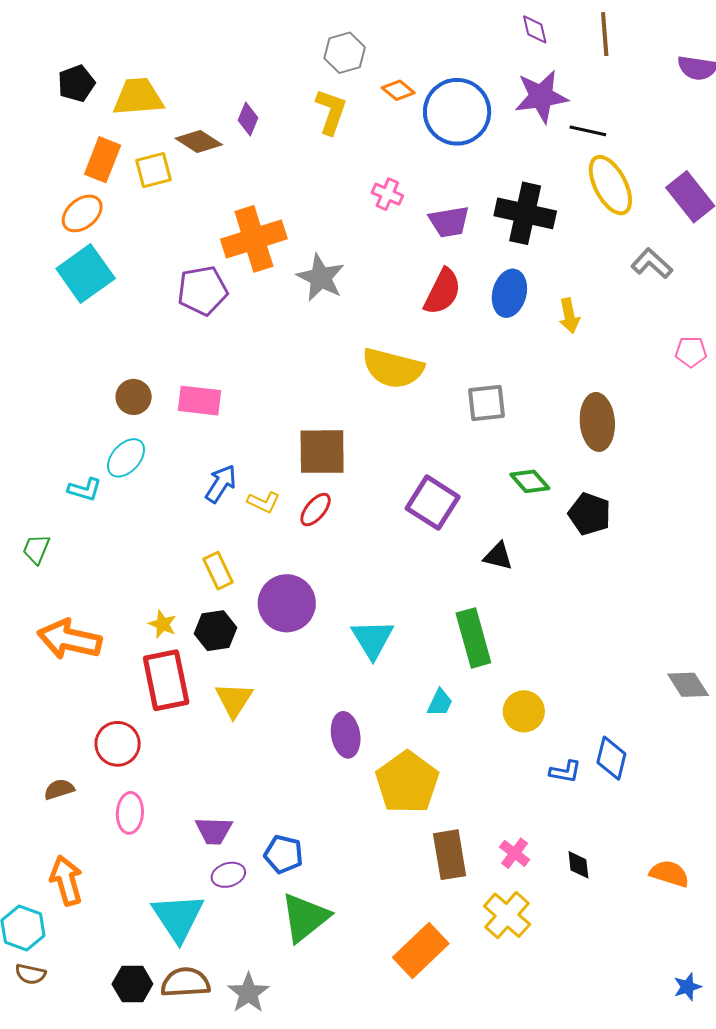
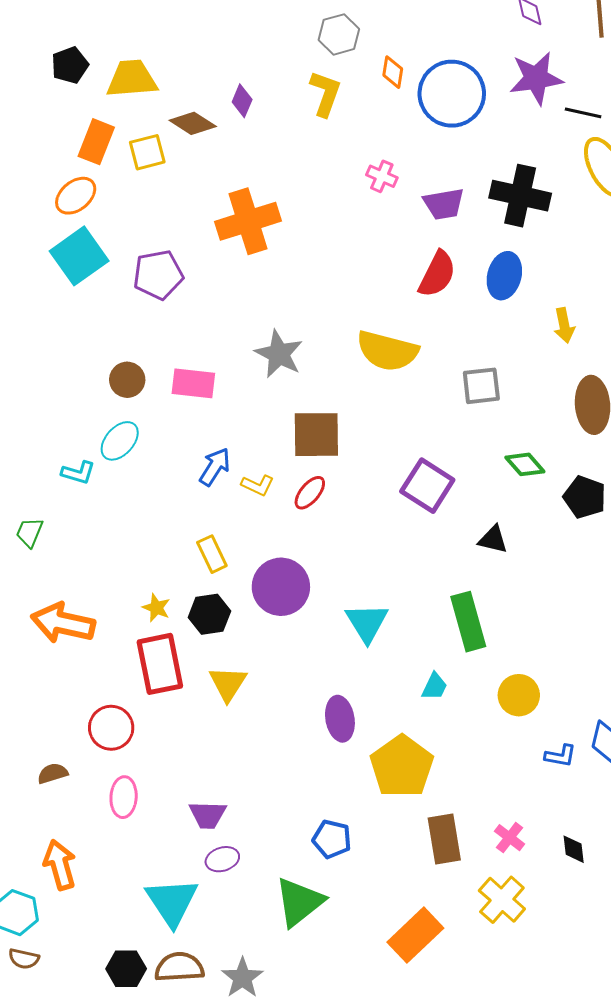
orange diamond: (398, 90) -> (393, 72), turned 60
gray star: (321, 278) -> (279, 354), moved
purple pentagon: (202, 291) -> (158, 275), moved
yellow arrow: (569, 316) -> (564, 325), moved
blue pentagon: (284, 854) -> (332, 839), moved

